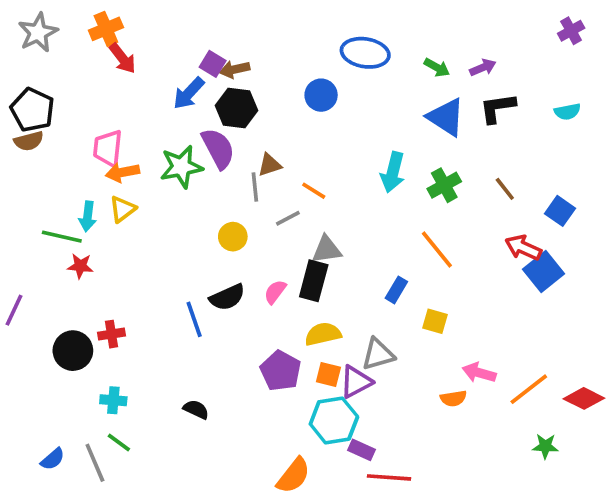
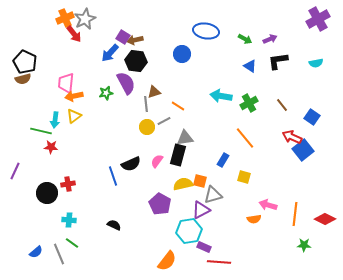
purple cross: (571, 31) -> (318, 19), size x1.6
gray star: (38, 33) -> (85, 19), moved
blue triangle: (446, 117) -> (250, 66), size x0.6
green star: (181, 167) -> (106, 93), size x0.6
cyan arrow: (393, 172) -> (221, 96), turned 85
yellow circle: (233, 237) -> (147, 127), moved
orange square: (328, 374) -> (200, 181), moved
orange line: (529, 389) -> (295, 214), turned -45

